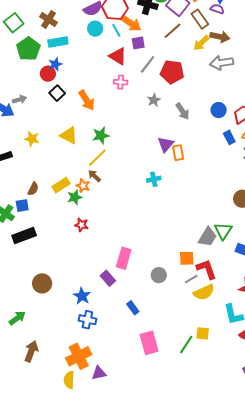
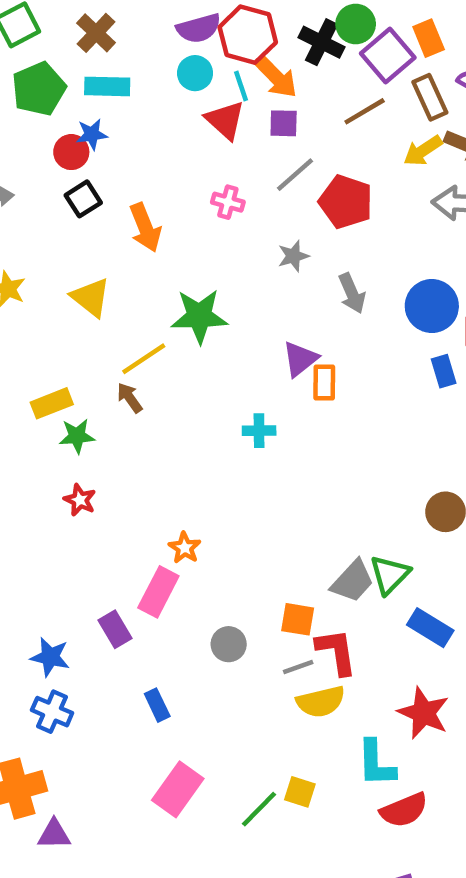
red triangle: (118, 56) -> (225, 120), moved
blue circle: (219, 110) -> (432, 306), size x1.5
green star: (101, 135) -> (199, 316), moved, size x1.4
orange star: (83, 186) -> (185, 548), moved
blue star: (82, 296) -> (50, 657), turned -30
pink rectangle: (149, 343) -> (178, 789), turned 40

